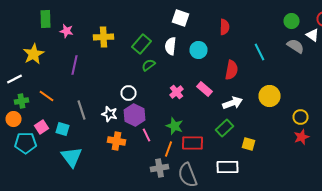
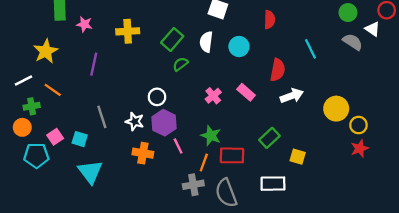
orange line: (46, 96) -> (53, 90), moved
yellow circle: (270, 96) -> (336, 109), moved
white arrow: (232, 103) -> (292, 96), moved

